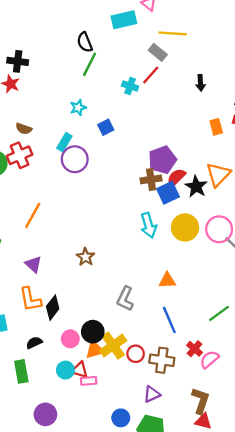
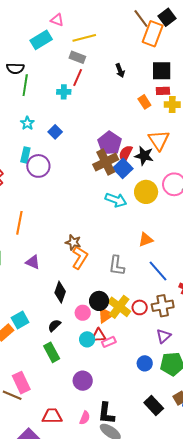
black semicircle: (85, 42) -> (15, 68), turned -48
brown cross: (151, 179) -> (106, 162), size x1.4
cyan arrow: (149, 225) -> (116, 200), turned -35
orange L-shape: (30, 299) -> (80, 257), moved, turned -120

